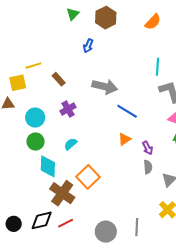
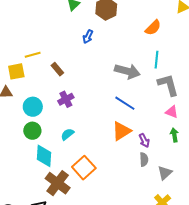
orange semicircle: (153, 22) -> (153, 28), moved
gray arrow: (105, 87) -> (127, 71), moved
orange triangle: (124, 139) -> (121, 131), size x1.5

